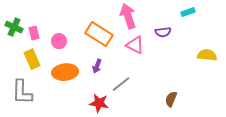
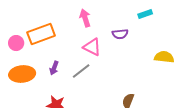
pink arrow: (128, 16) -> (85, 18), size x0.7
orange rectangle: (99, 34) -> (41, 34), moved, turned -52
gray line: (121, 84) -> (81, 71), moved

